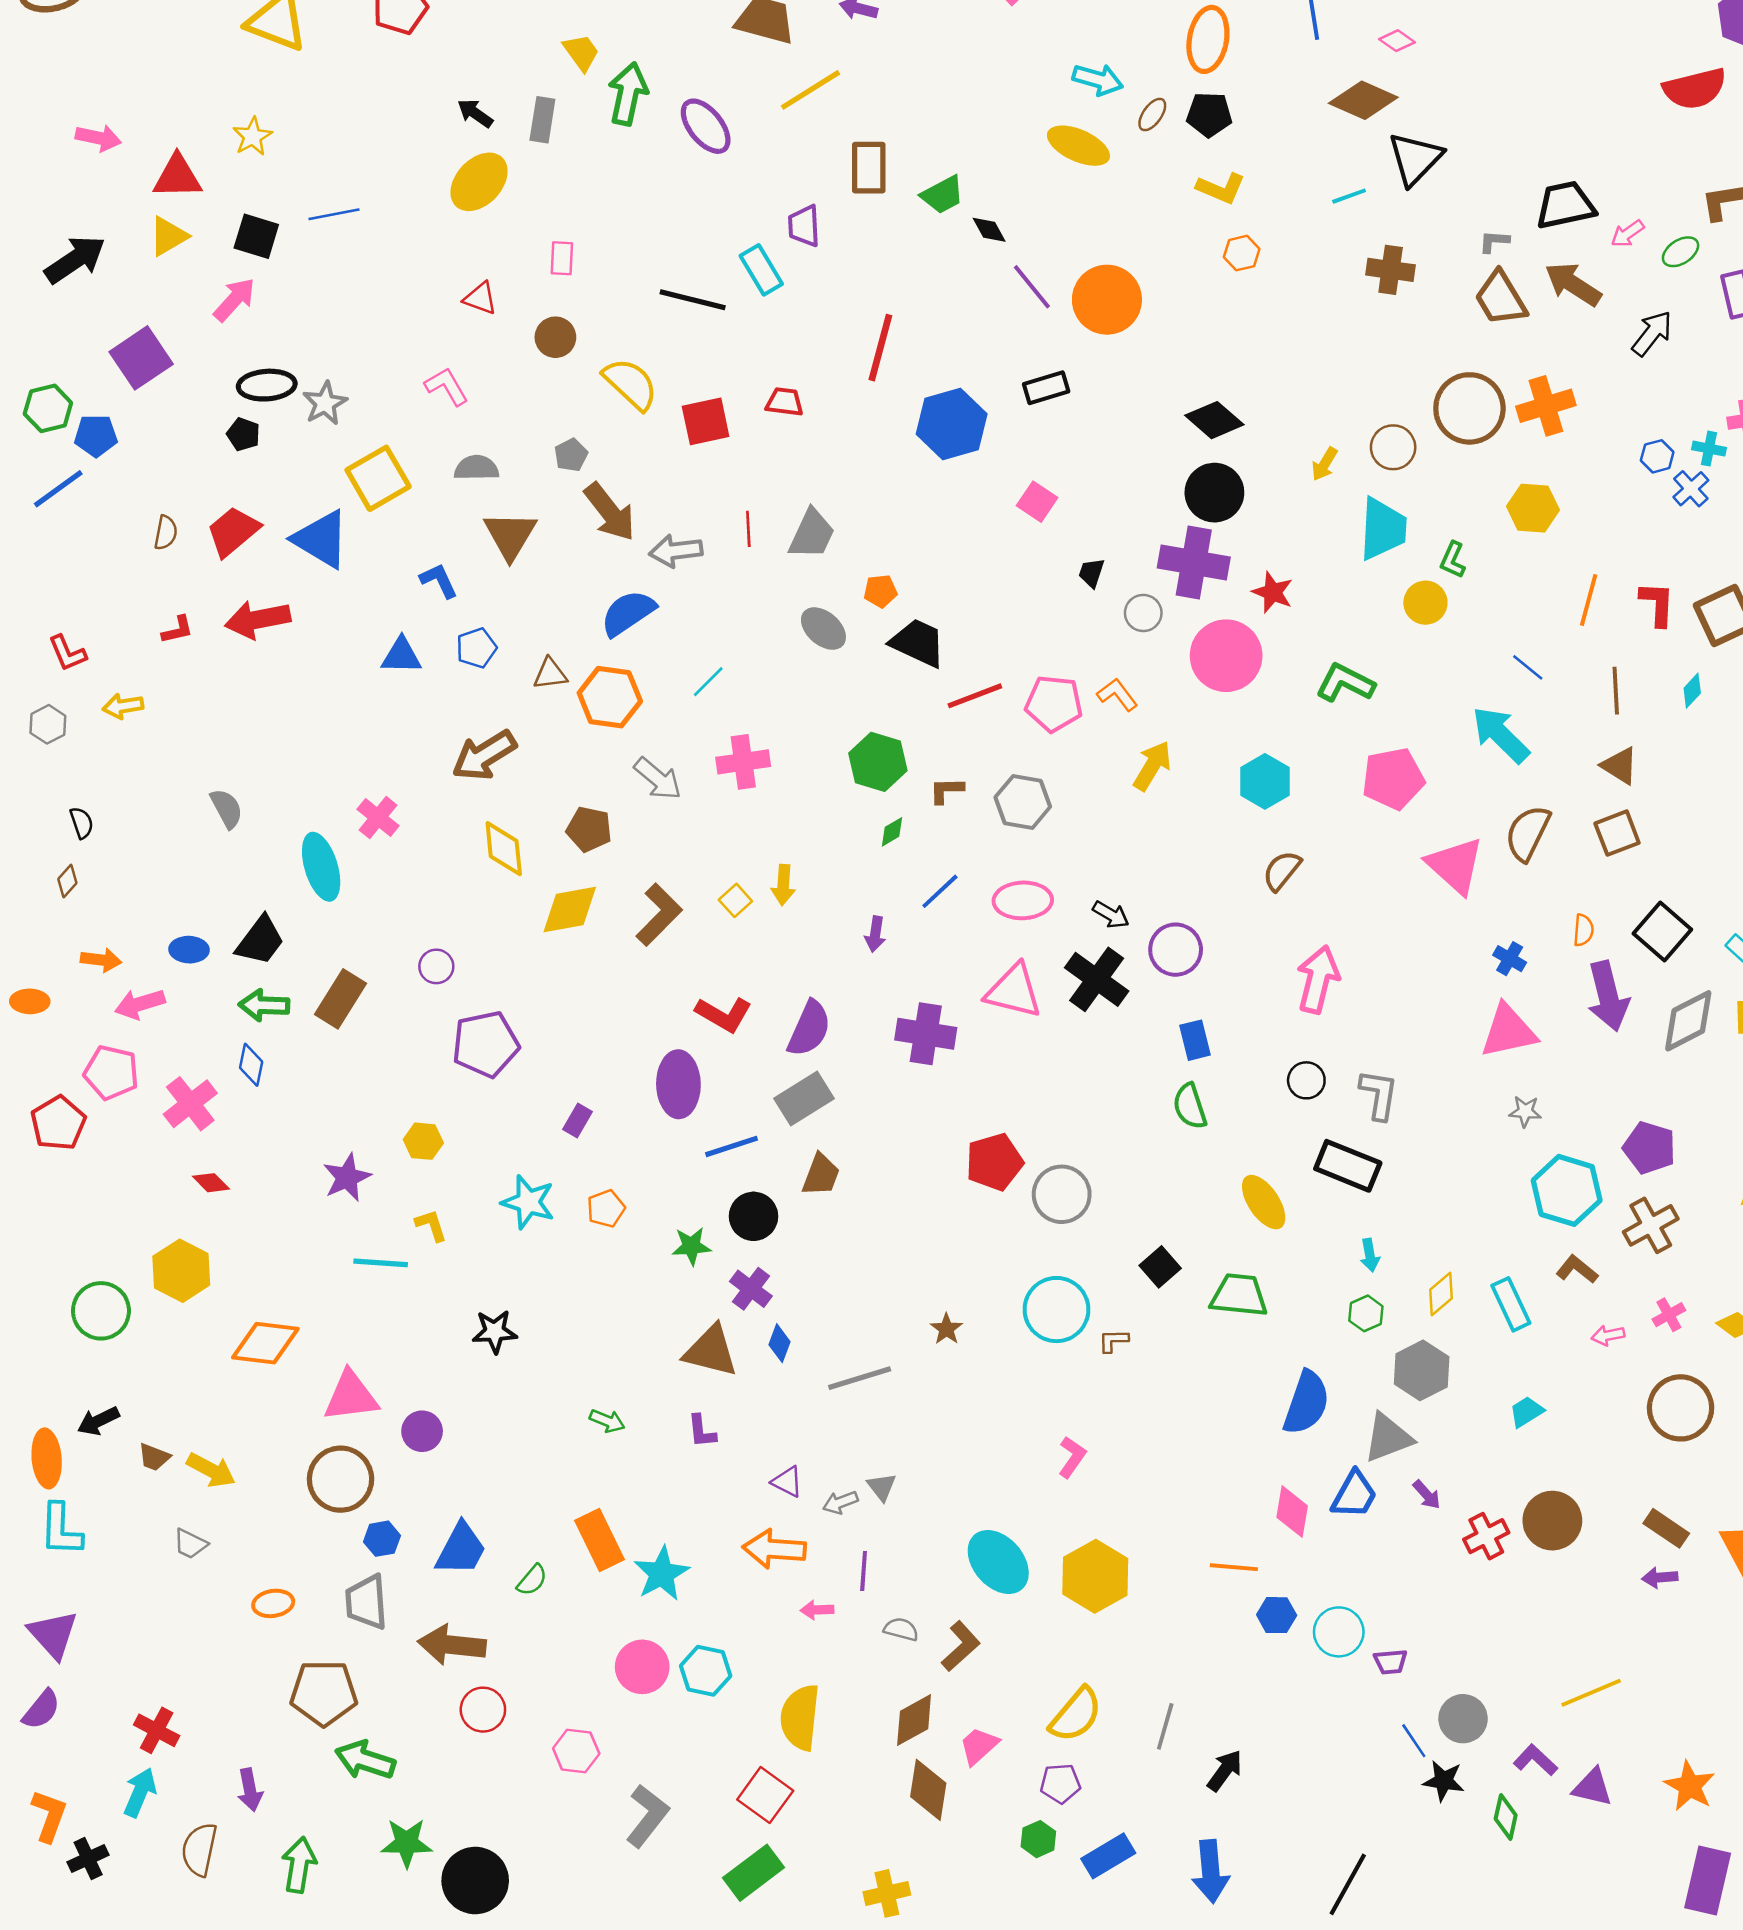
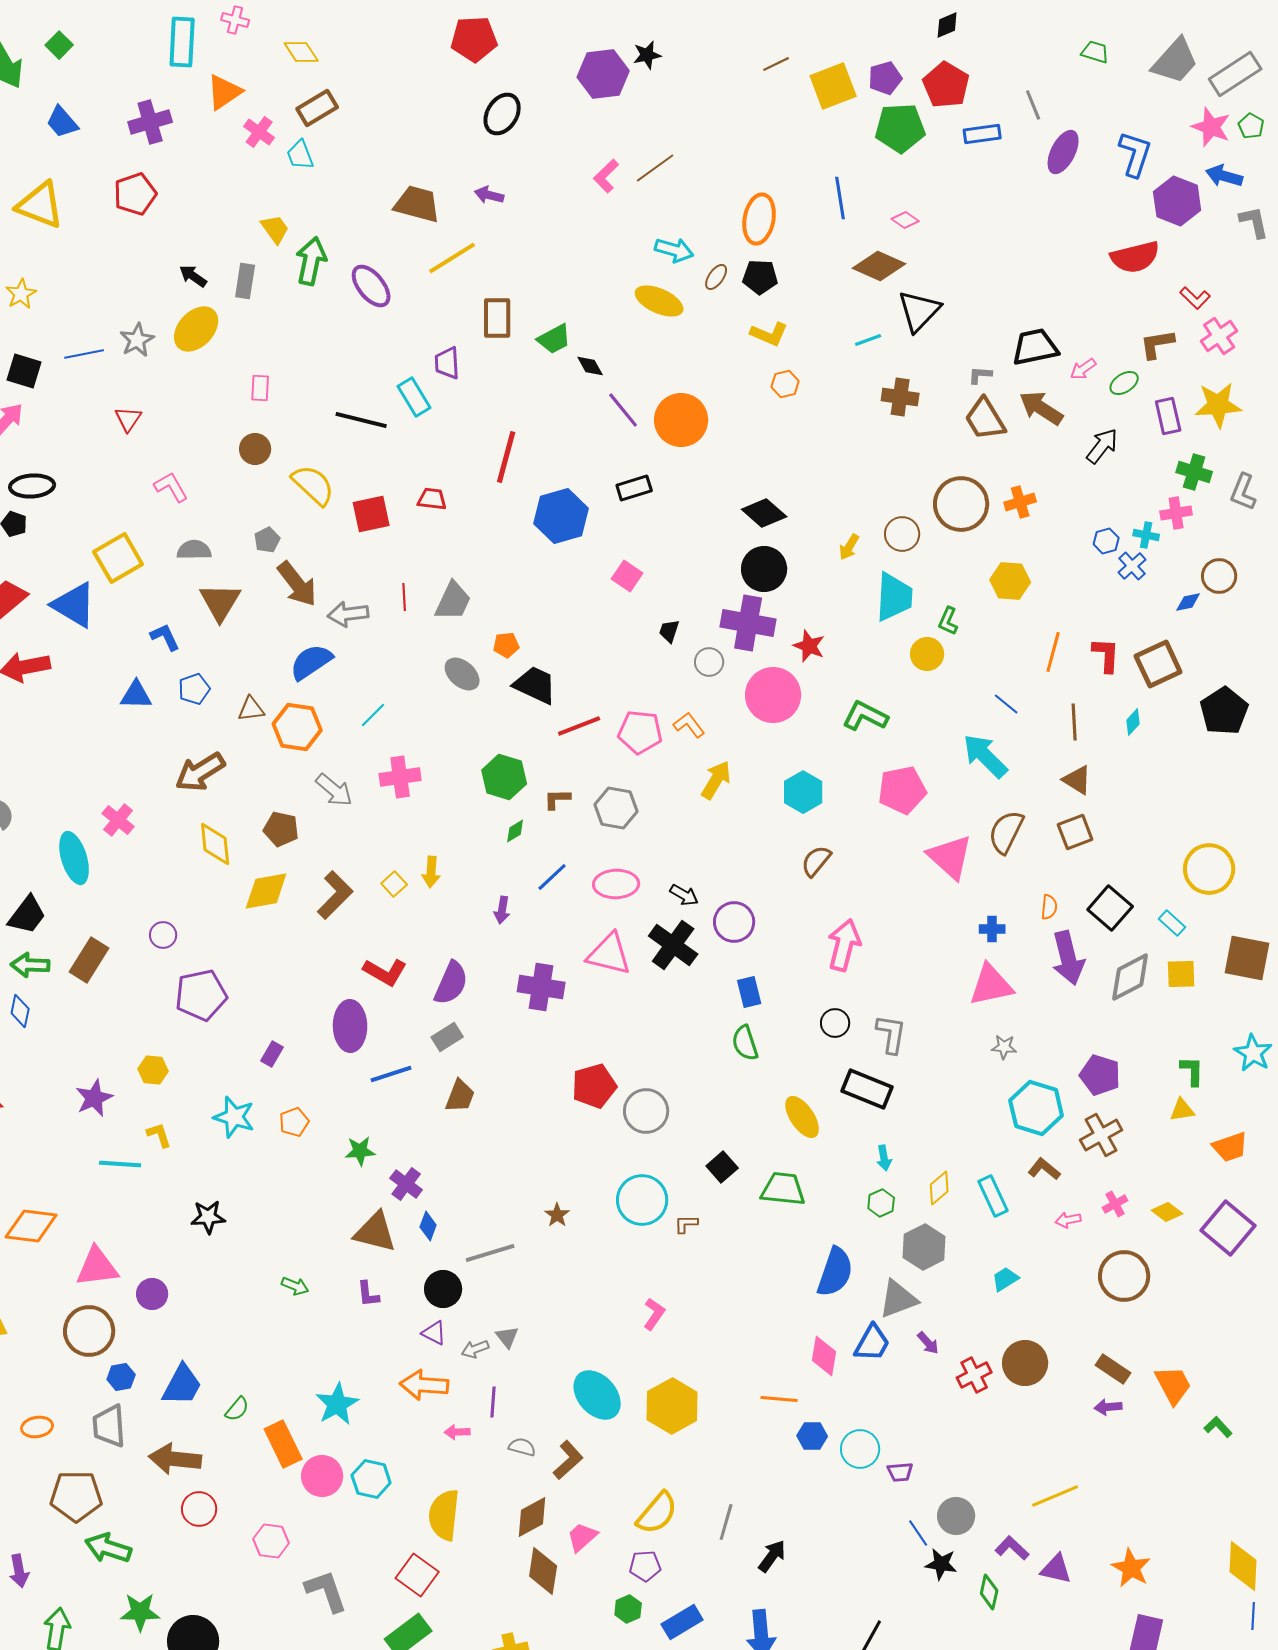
red triangle: (480, 298) -> (128, 419), moved, turned 44
gray star: (325, 403) -> (137, 340), moved
orange cross: (1546, 406) -> (1020, 502), size x0.7
blue cross: (1510, 959) -> (992, 929), turned -30
gray rectangle: (804, 1098) -> (447, 1037), size x0.7
black circle: (754, 1216) -> (443, 1289), moved
orange rectangle: (599, 1540) -> (283, 1444), moved
gray L-shape: (647, 1816) -> (326, 1591), turned -57

